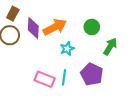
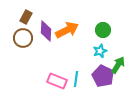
green arrow: (110, 47) -> (118, 65), moved
cyan star: (67, 49) -> (100, 51), moved

